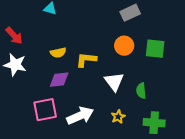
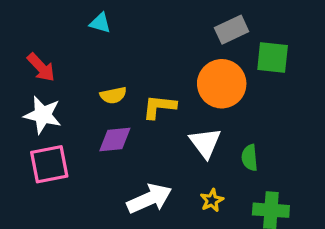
orange circle: (124, 46) -> (222, 84), size x1.5
green square: (155, 49) -> (273, 57), moved
pink square: (45, 110) -> (49, 164), moved

